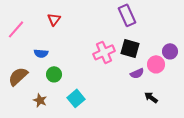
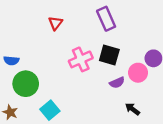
red triangle: (54, 19) -> (55, 23), moved
green circle: (54, 74) -> (26, 84), size x1.5

